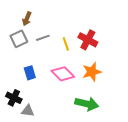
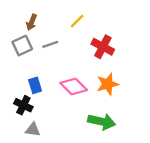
yellow line: (66, 44) -> (77, 21), moved, turned 64
black cross: (14, 98) -> (23, 105), moved

